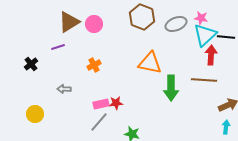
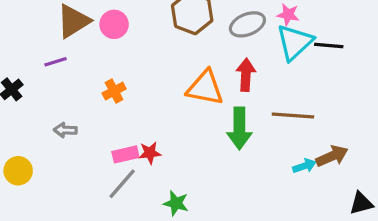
red arrow: (211, 55) -> (246, 75), moved
cyan arrow: (226, 127) -> (304, 166), moved, turned 64

